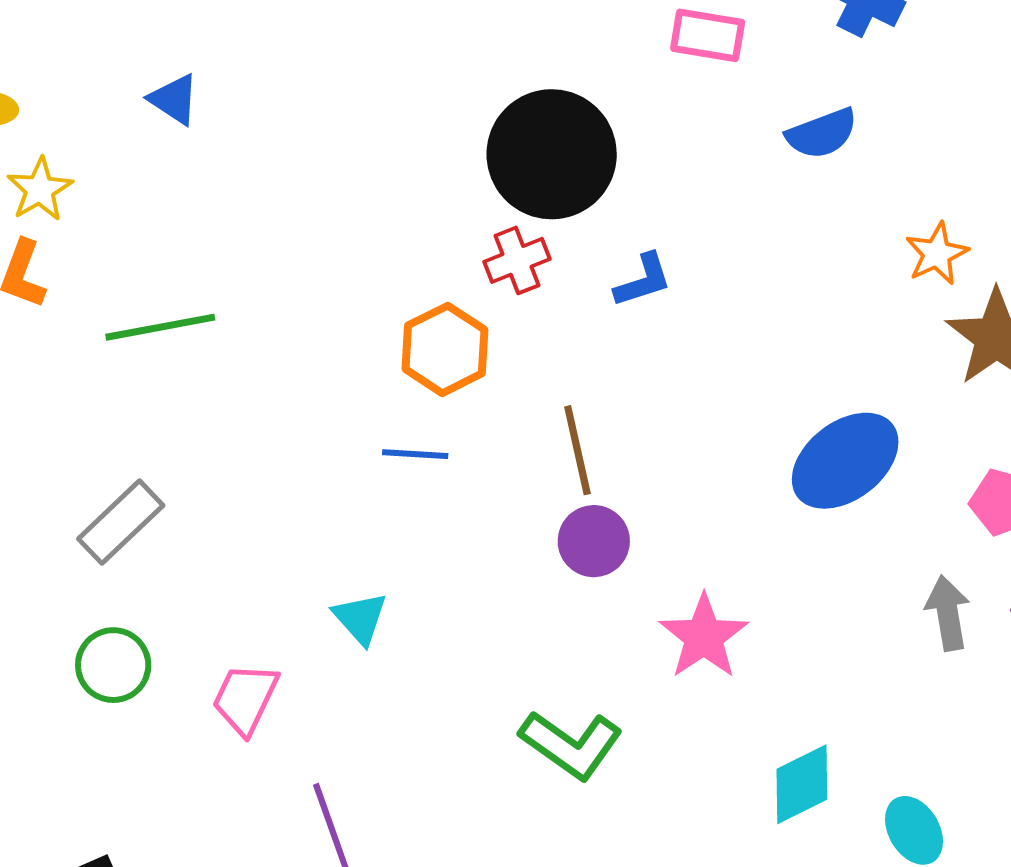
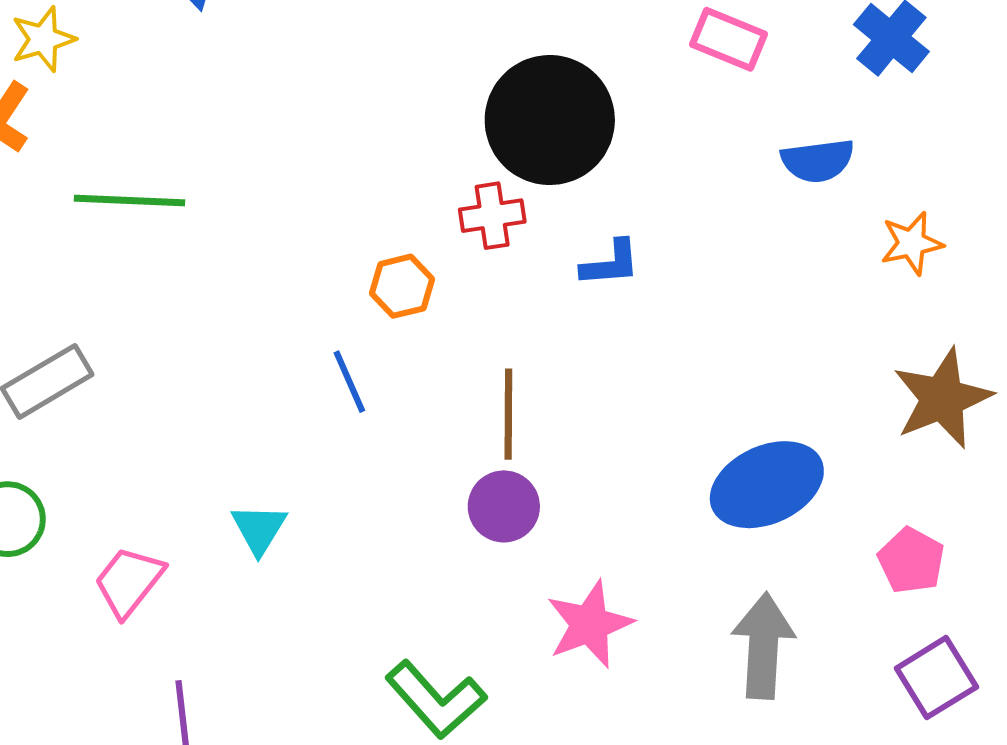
orange star: (937, 254) -> (912, 243), moved
orange hexagon: (445, 349) -> (402, 286), size x0.7
blue line: (415, 454) -> (349, 382), turned 50
gray arrow: (948, 613) -> (763, 646), moved, size x1.4

